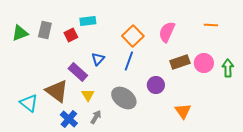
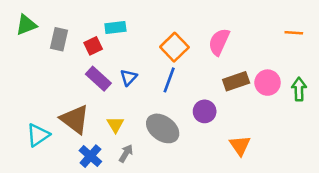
orange line: (211, 25) -> (294, 33), moved
green triangle: (20, 33) -> (26, 25), moved
purple rectangle: (78, 72) -> (98, 79), moved
cyan triangle: (29, 103) -> (38, 135), turned 48

